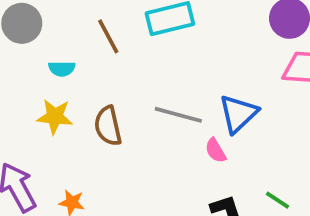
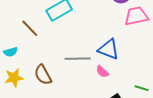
blue triangle: (238, 114) -> (109, 49), turned -40

